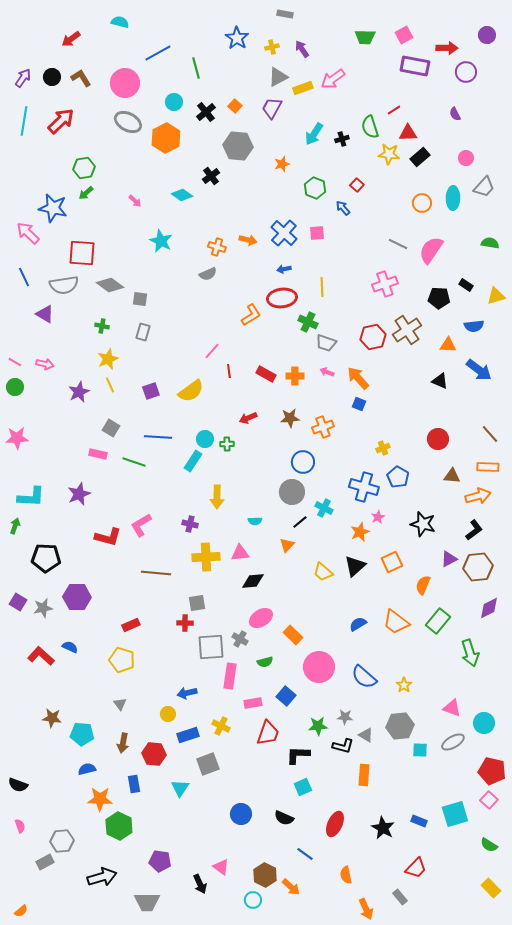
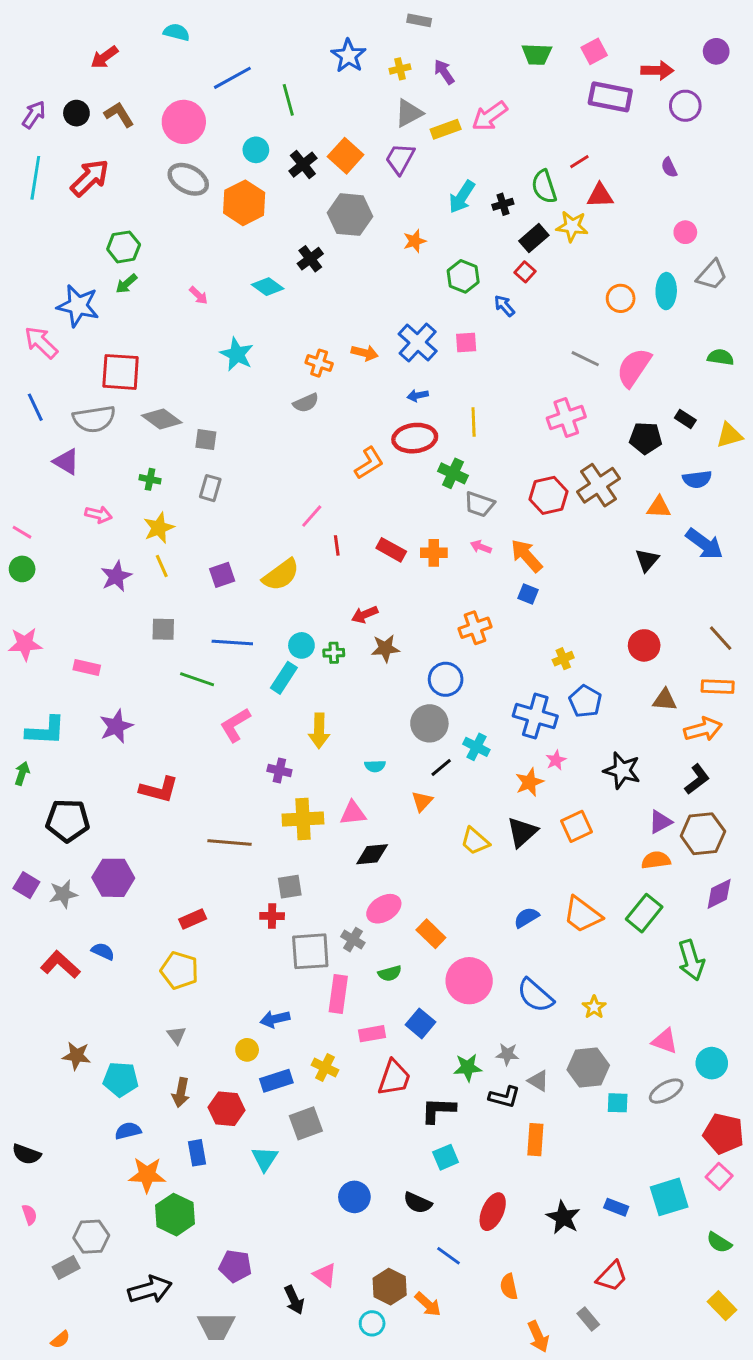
orange square: (235, 106) -> (346, 156), size x1.6
black rectangle: (420, 157) -> (534, 238), moved
pink arrow: (45, 364) -> (99, 515), moved
black triangle: (440, 381) -> (647, 560), turned 48
brown star: (290, 418) -> (385, 648), moved
gray square: (111, 428) -> (163, 629), turned -30
pink rectangle: (98, 454) -> (87, 667), moved
pink L-shape: (141, 525) -> (235, 725), moved
orange semicircle: (423, 585) -> (656, 860), moved, turned 60
orange semicircle: (21, 911) -> (60, 1340), moved

